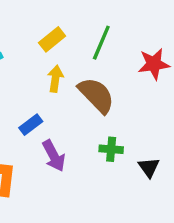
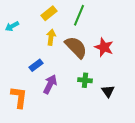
red star: (154, 64) -> (104, 47), moved, turned 30
purple arrow: (54, 156) -> (50, 84), turned -126

